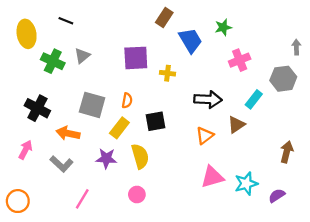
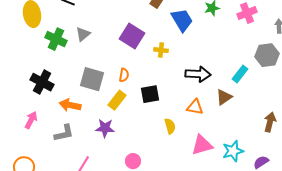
purple square: (136, 58) -> (132, 36), turned 35
pink cross: (240, 60) -> (247, 13), moved
orange triangle: (205, 135) -> (195, 107), turned 48
yellow semicircle: (140, 156) -> (170, 126), moved, size x0.7
gray L-shape: (61, 164) -> (64, 133), turned -55

